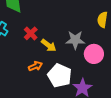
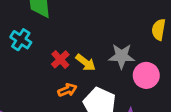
red cross: (31, 33) -> (60, 59), moved

